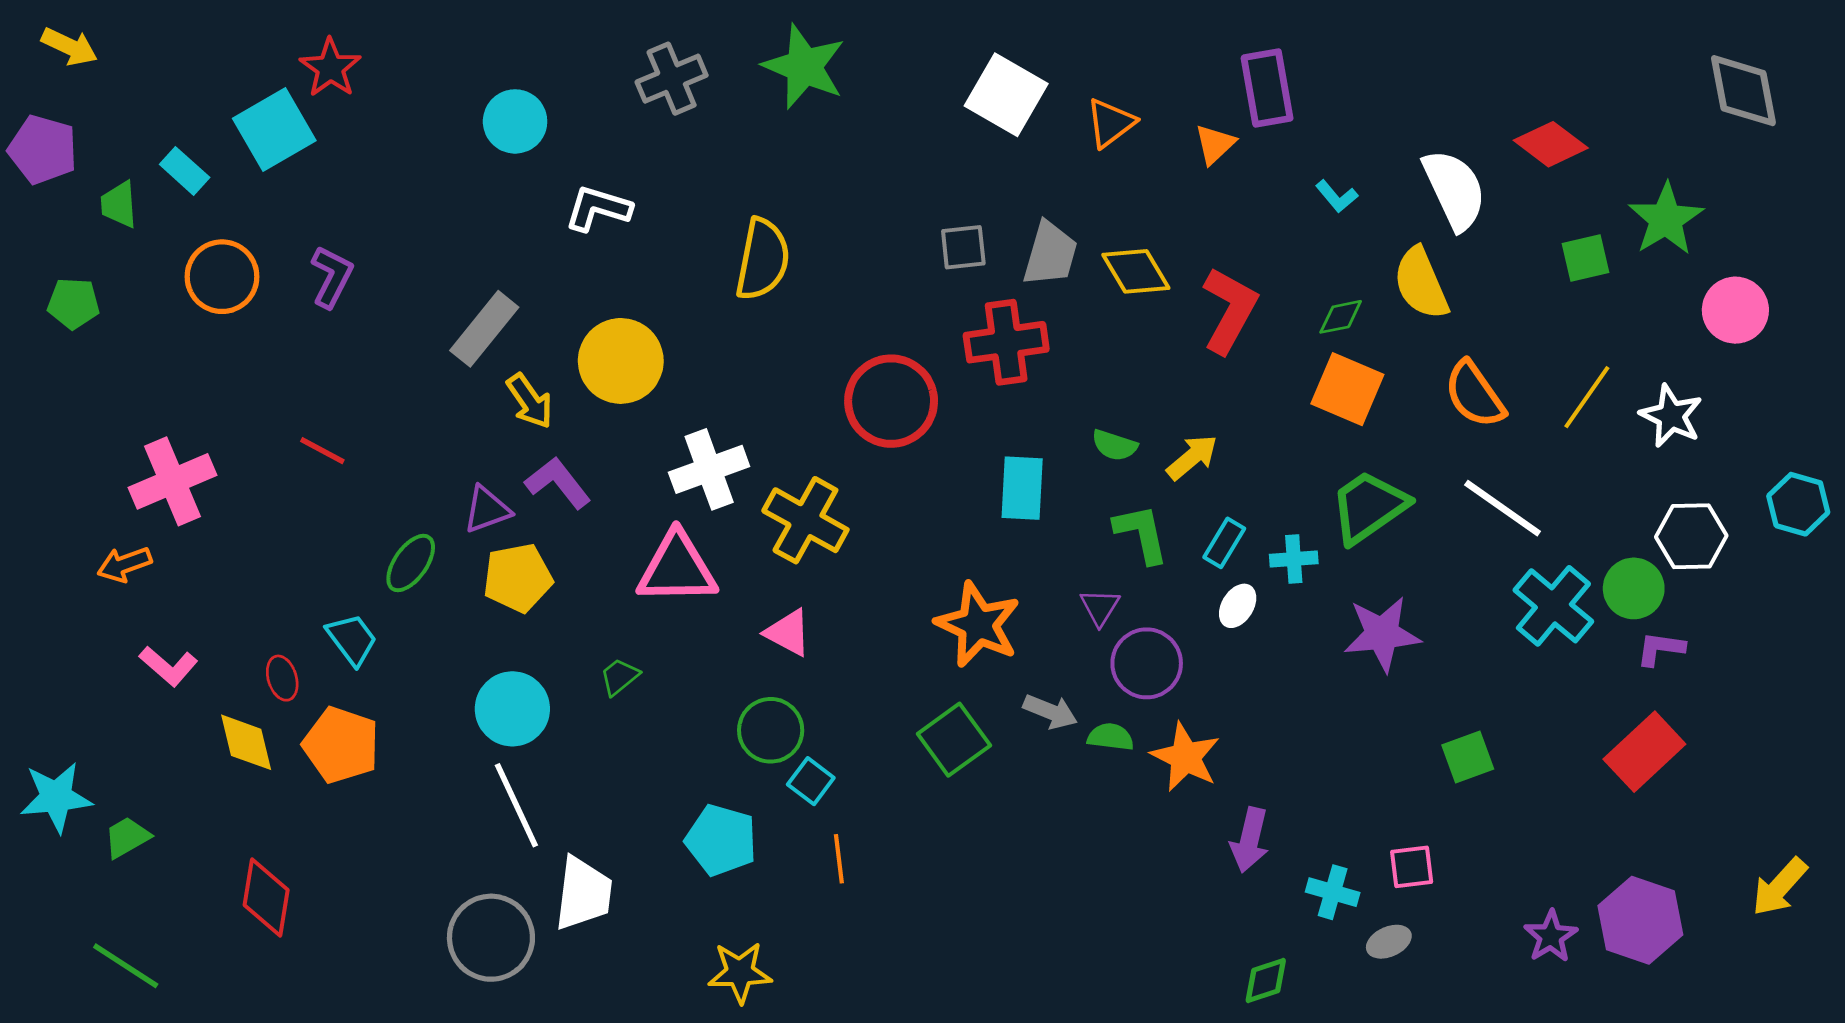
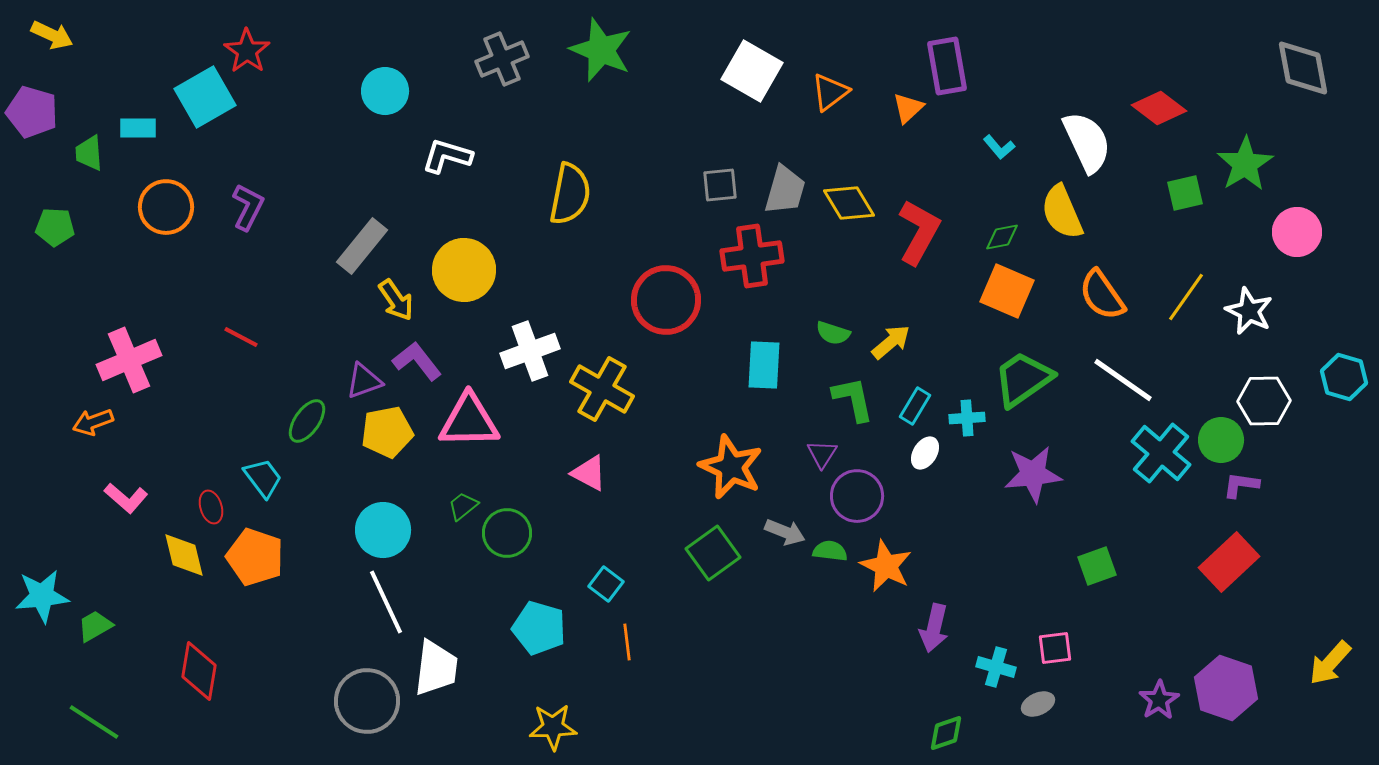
cyan rectangle: (185, 171) -> (138, 128), turned -42
pink triangle: (677, 568) -> (469, 421), moved
green circle: (771, 730) -> (507, 533), moved

